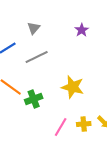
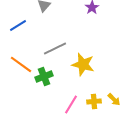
gray line: (37, 57) -> (55, 48), moved

